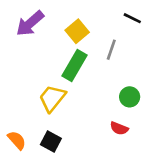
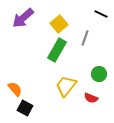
yellow trapezoid: (52, 98) -> (66, 86), moved
orange semicircle: (17, 140) -> (15, 89), moved
black square: (51, 141) -> (25, 108), moved

